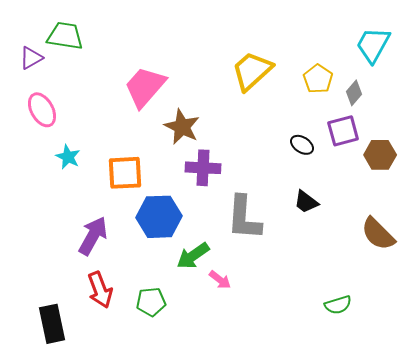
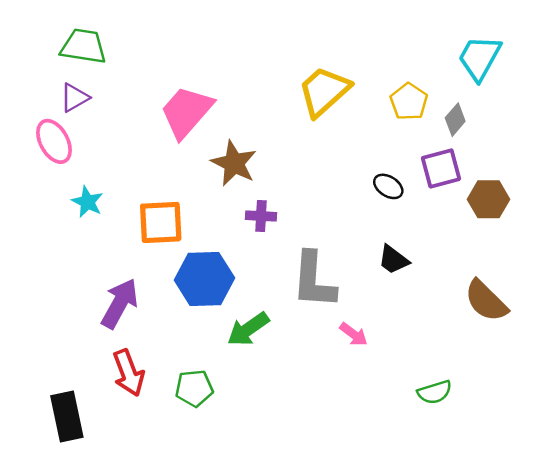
purple triangle: (31, 58) -> (75, 98), moved
purple cross: (203, 168) -> (261, 216), size x0.7
pink arrow: (220, 280) -> (354, 334), moved

